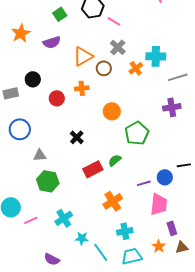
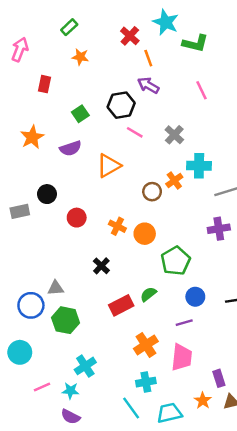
pink line: (114, 21) -> (135, 132), moved
gray cross: (118, 47) -> (174, 135), moved
brown circle: (104, 68) -> (152, 192), moved
orange cross: (82, 88) -> (117, 226), moved, turned 32
blue circle: (20, 129) -> (31, 305), moved
blue circle: (165, 177) -> (195, 297), moved
pink trapezoid: (159, 204) -> (182, 357), moved
pink line: (31, 220) -> (42, 387), moved
cyan cross: (125, 231) -> (146, 382), moved
cyan star: (82, 238) -> (70, 391), moved

